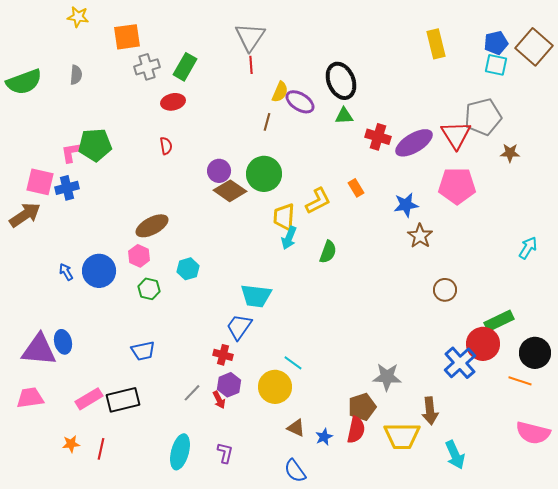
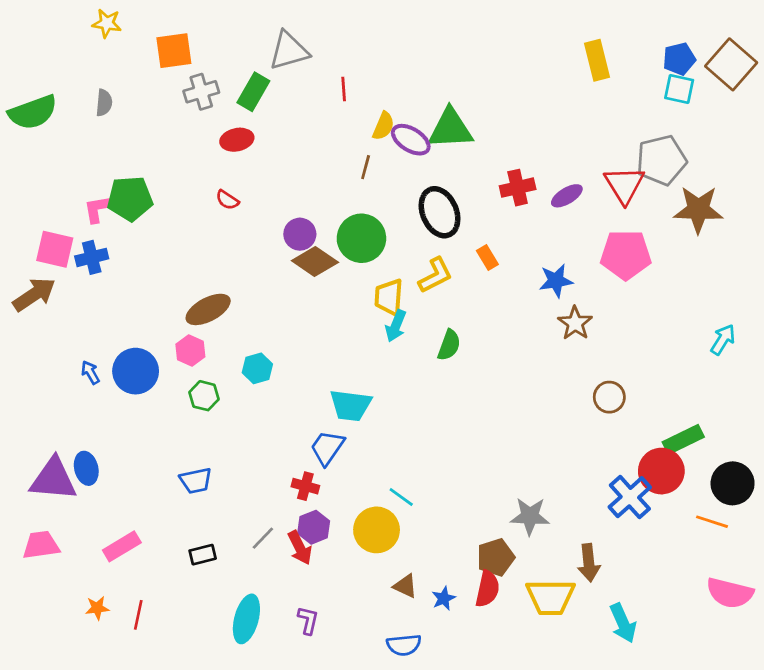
gray triangle: (250, 37) -> (289, 51), moved, turned 40
black ellipse: (341, 81) -> (440, 212), moved
green triangle: (344, 116) -> (450, 129), moved, size x1.8
red cross: (378, 137) -> (518, 188), turned -30
purple ellipse: (414, 143) -> (567, 196), size x0.6
red semicircle: (166, 146) -> (227, 200), turned 132
brown star: (510, 153) -> (698, 210), size x1.8
black rectangle: (123, 400) -> (203, 555), moved, size x0.6
red arrow: (219, 400) -> (300, 548), size x1.4
blue semicircle: (295, 471) -> (404, 645), turned -60

